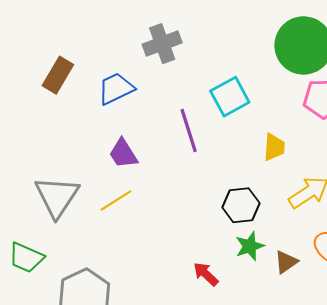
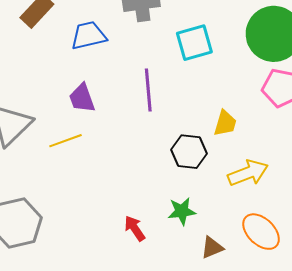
cyan square: (230, 97) -> (194, 43), moved
black hexagon: (241, 205) -> (189, 152), moved
brown triangle: (286, 262) -> (212, 248), moved

